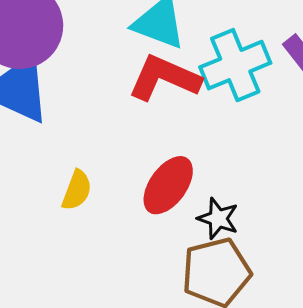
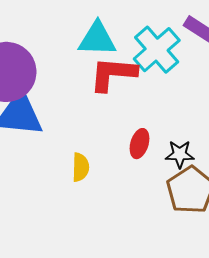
red ellipse: (168, 185) -> (139, 144), size x0.7

